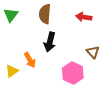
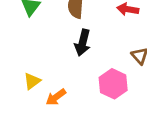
orange arrow: (30, 60) -> (56, 97), moved, turned 84

